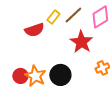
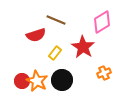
brown line: (73, 15) -> (56, 20), moved, turned 66
yellow rectangle: (53, 17) -> (55, 53), moved

